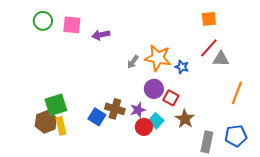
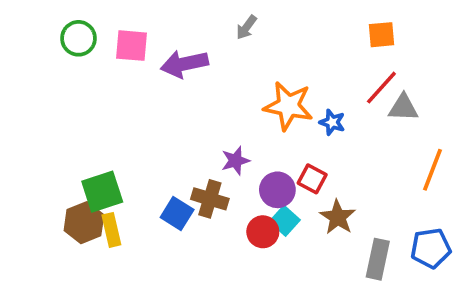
purple arrow: (101, 35) -> (184, 64), size x1.4
gray arrow: (133, 62) -> (246, 27), moved
purple circle: (154, 89) -> (277, 190), moved
purple star: (138, 110) -> (235, 161), moved

